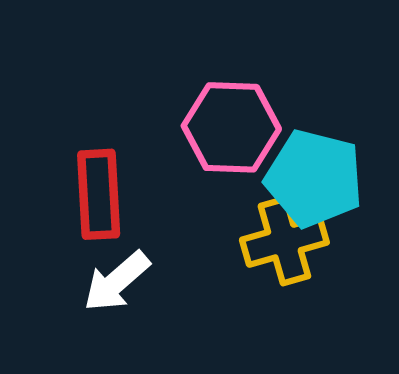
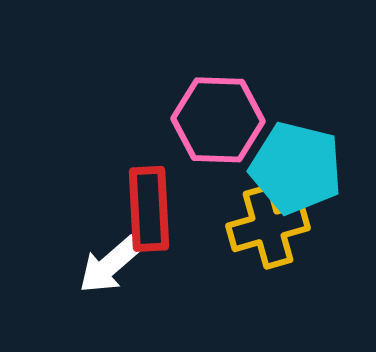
red rectangle: (99, 194) -> (149, 209), moved

